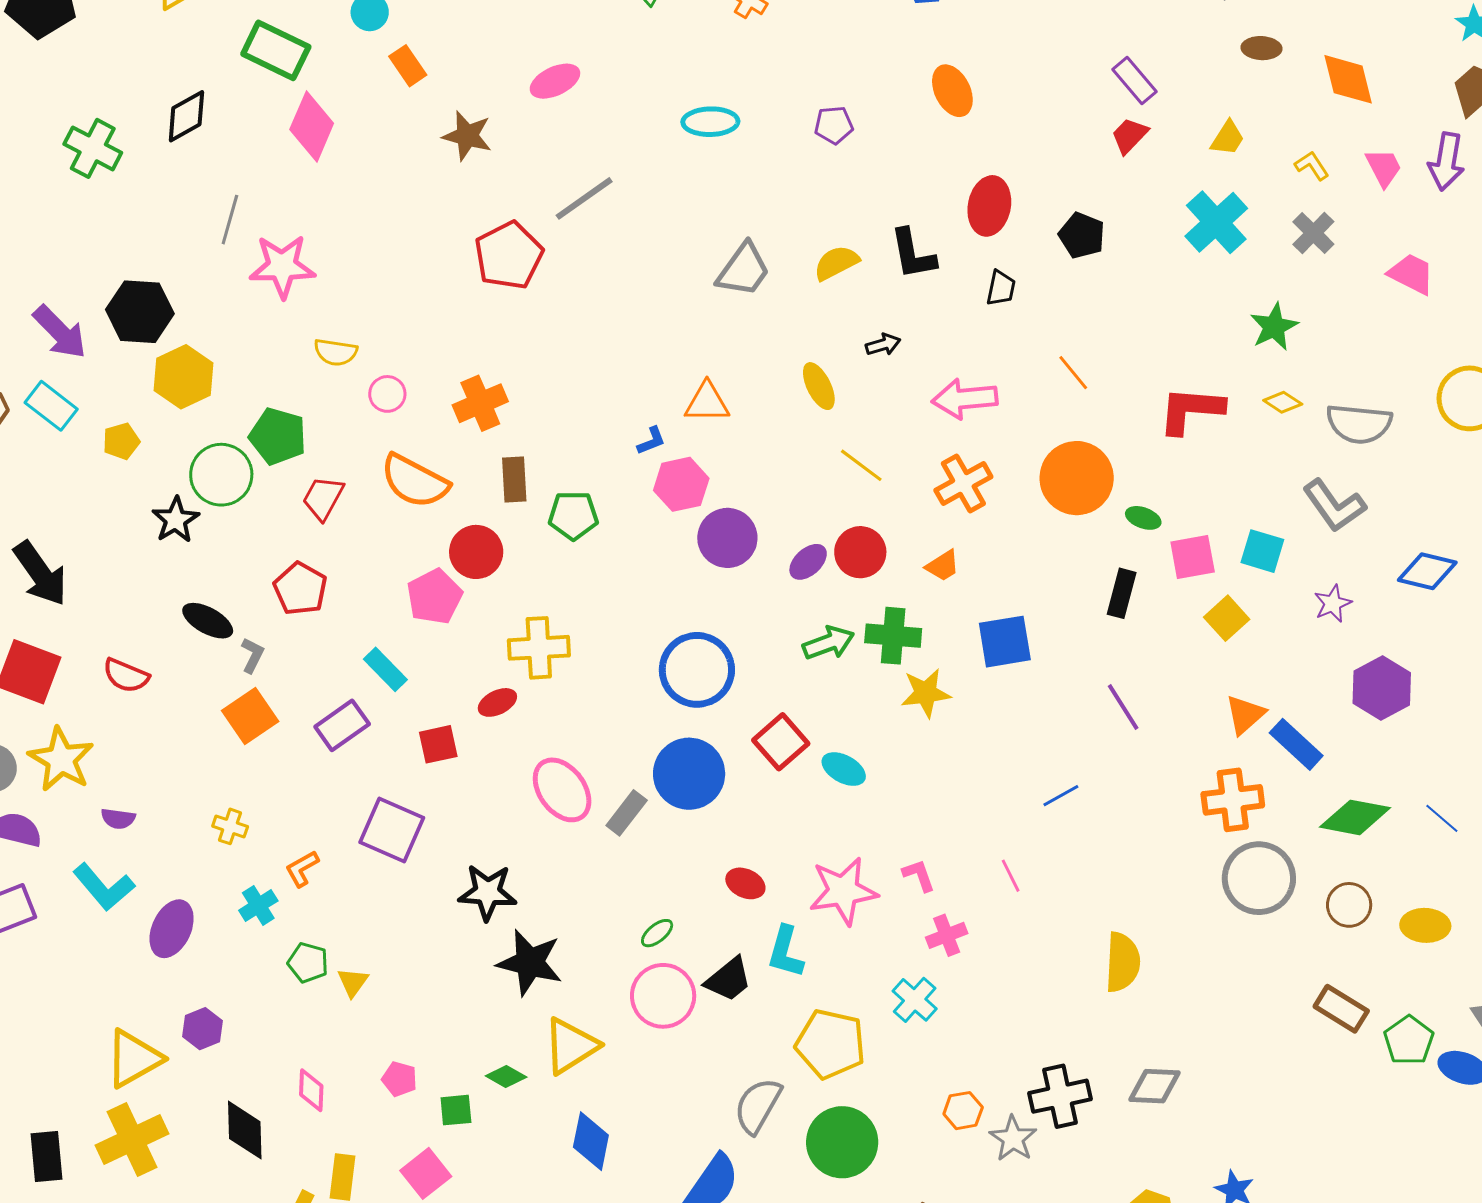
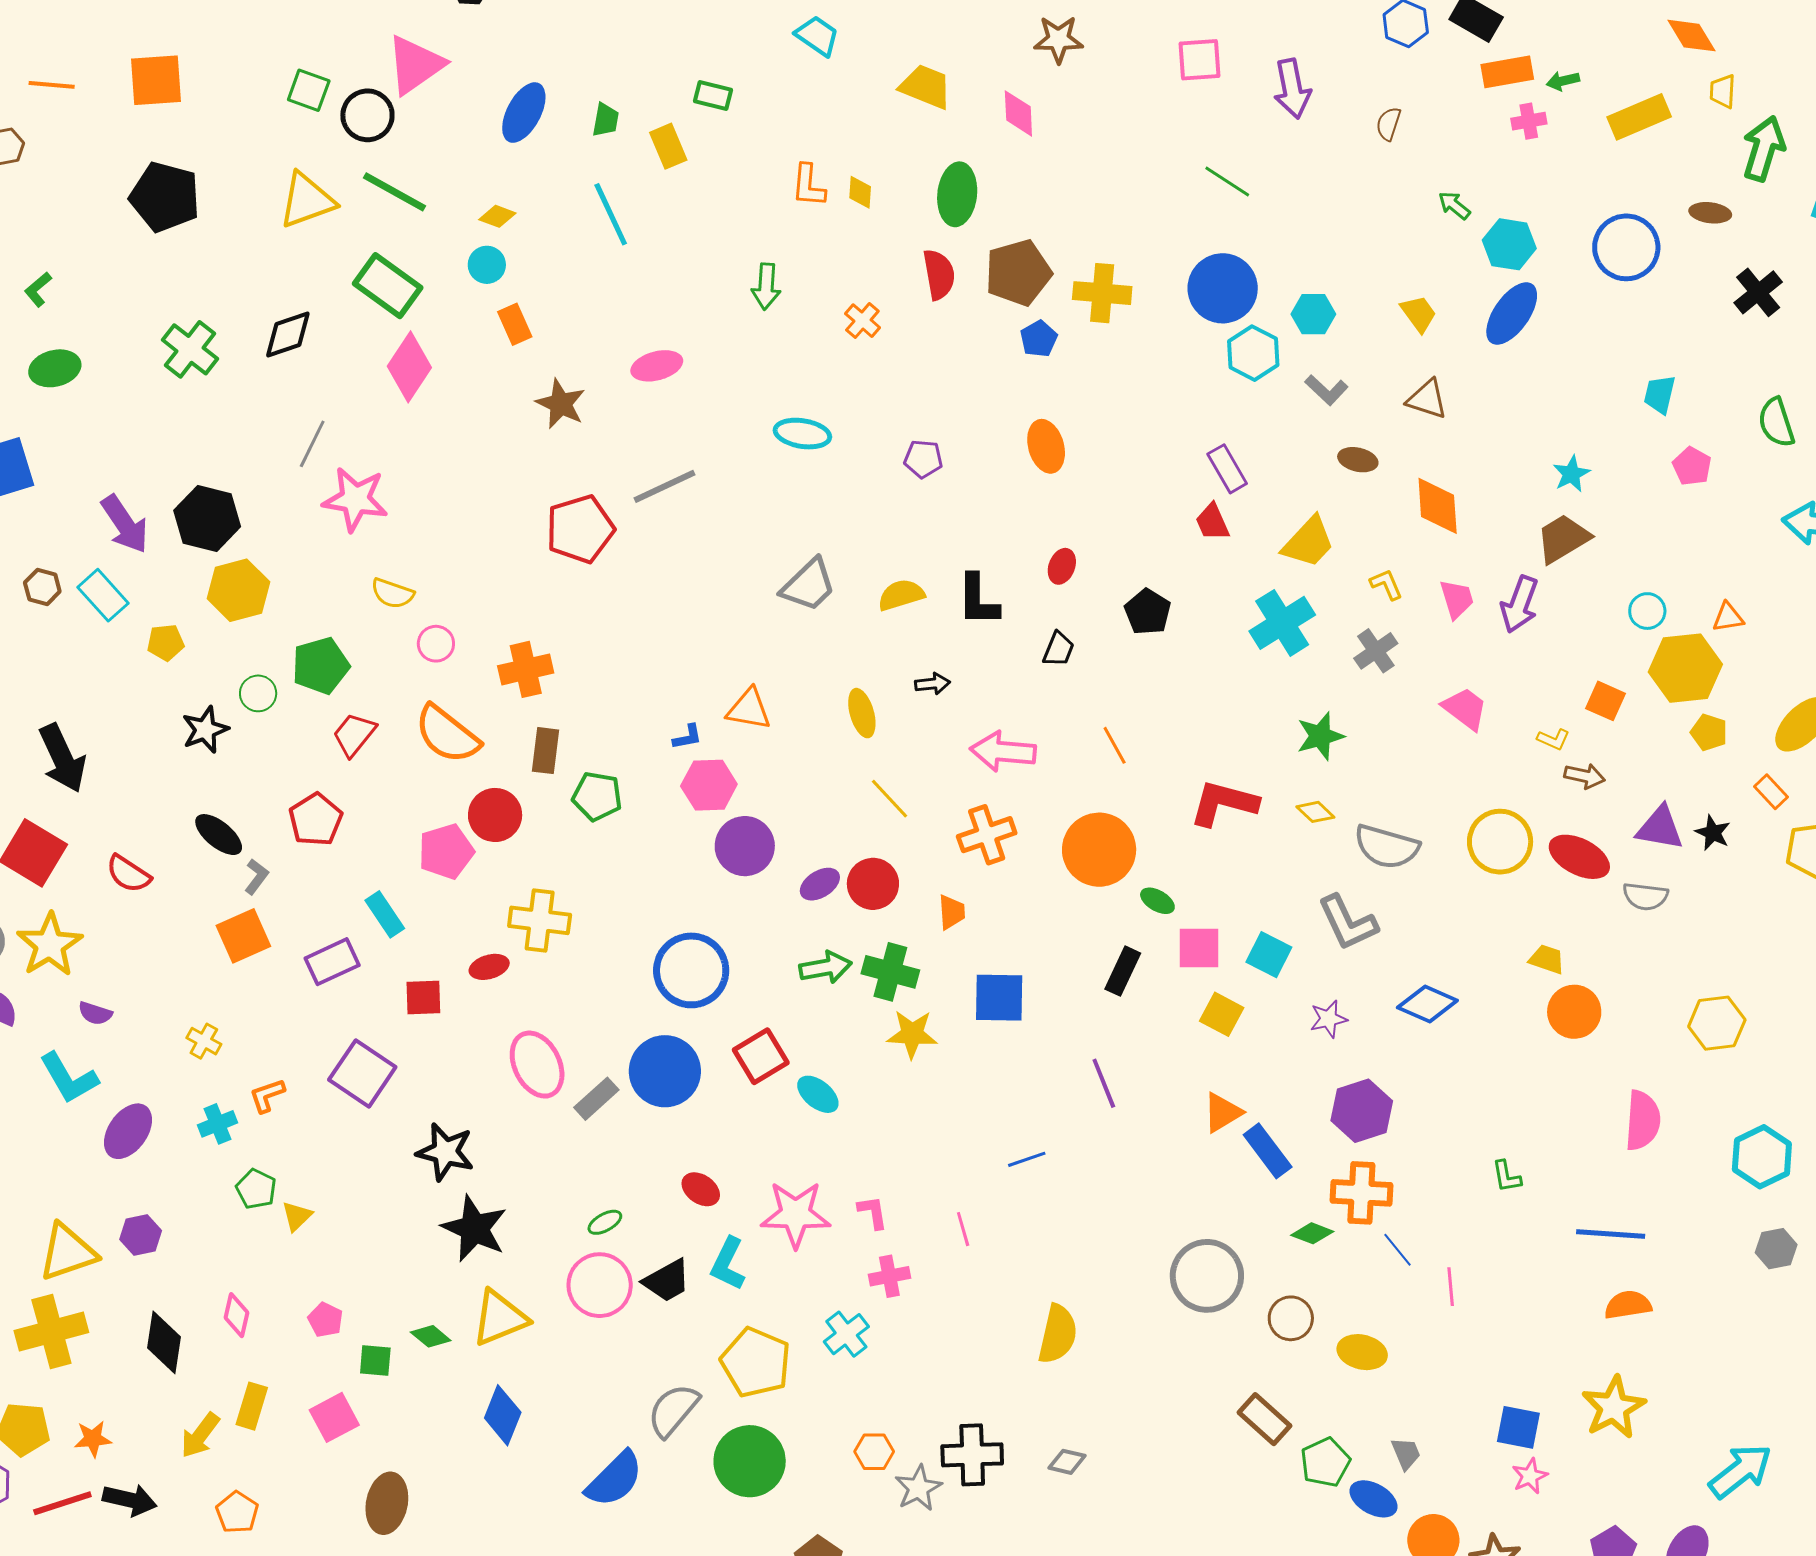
red trapezoid: (1130, 136) -> (1212, 522), turned -78
yellow trapezoid: (1228, 138) -> (1308, 542), size x1.5
red ellipse: (989, 206) -> (1062, 566), size x0.6
green pentagon: (278, 436) -> (321, 666), turned 30
green circle: (221, 475) -> (258, 693), size x0.6
orange trapezoid: (943, 566) -> (952, 912), turned -72
yellow square: (1227, 618) -> (1222, 1014), turned -30
orange cross: (1233, 800) -> (1361, 1193), moved
green diamond: (1355, 817) -> (1312, 1233), size x0.6
gray diamond: (1155, 1086) -> (1067, 1462), size x0.7

